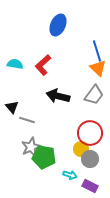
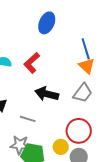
gray line: (27, 120) -> (28, 119), moved
gray star: (31, 147) -> (20, 145), turned 30
yellow circle: (81, 149) -> (61, 147), moved

